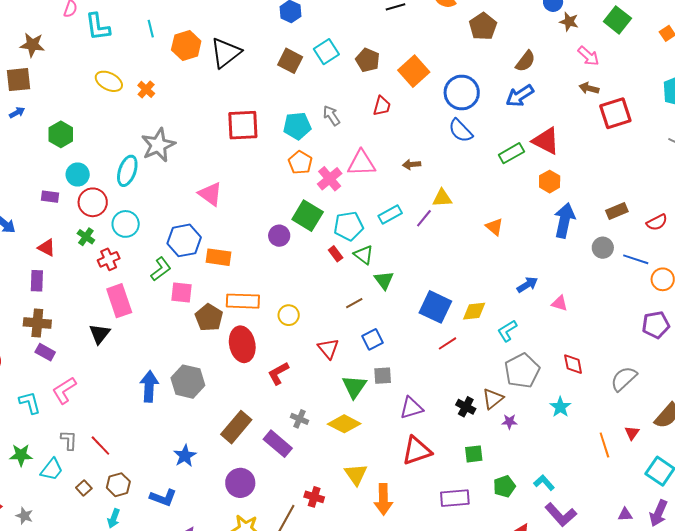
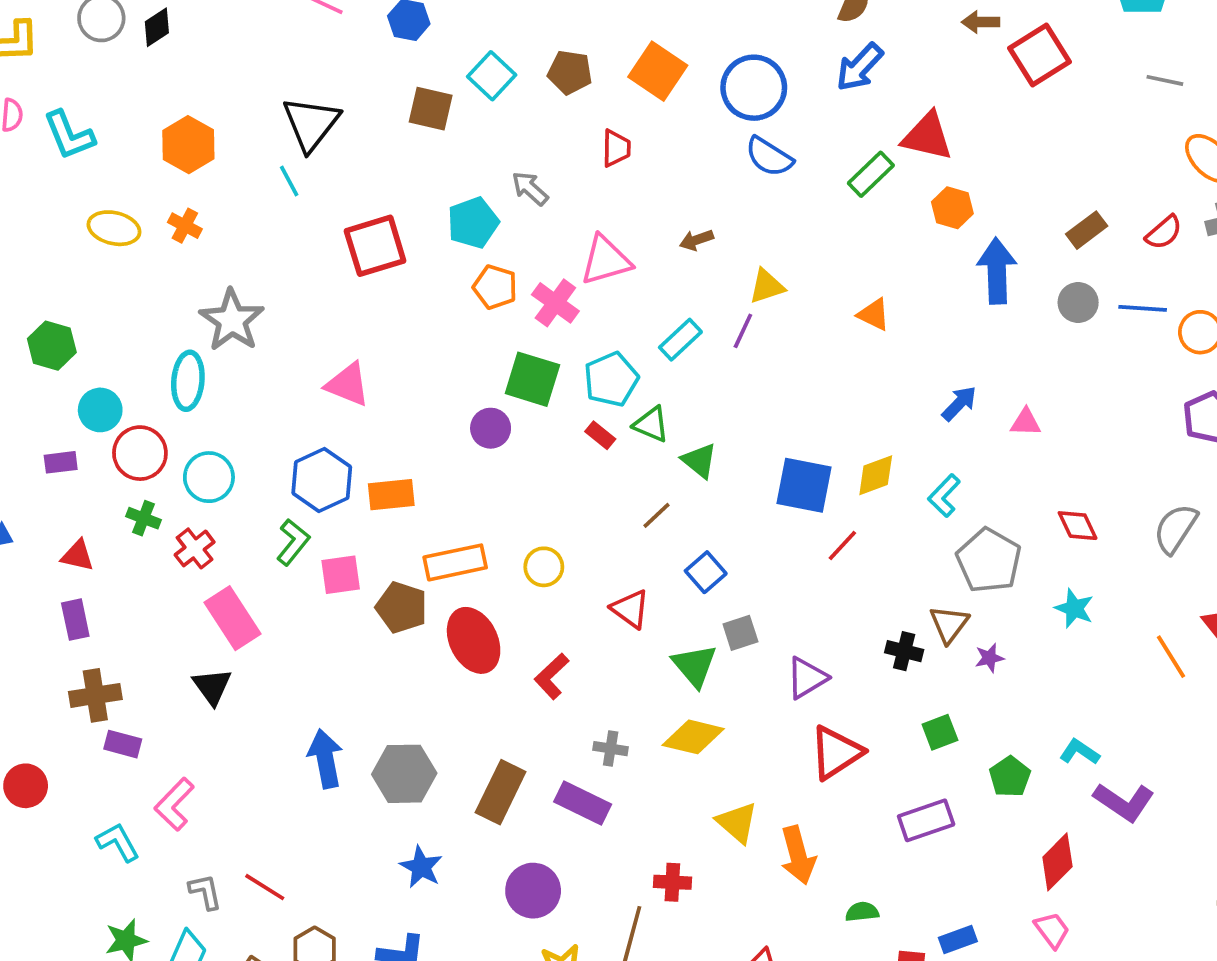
cyan line: (151, 29) -> (289, 181), moved
orange hexagon: (186, 45) -> (188, 145), moved
gray hexagon: (188, 382) -> (404, 774), moved

